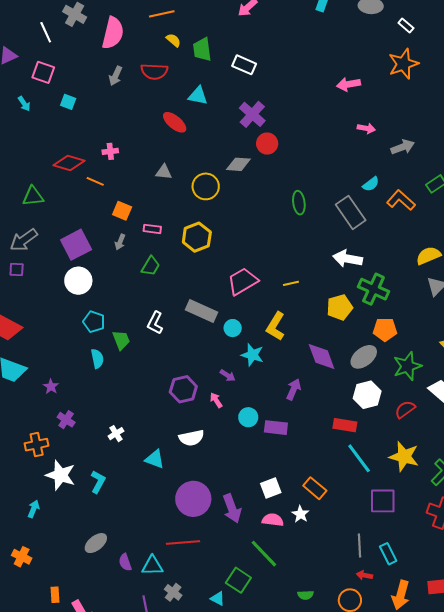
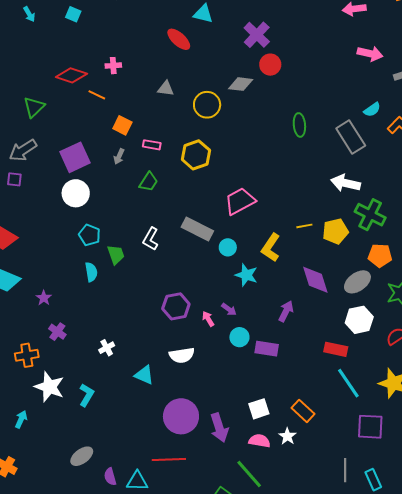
pink arrow: (366, 128) -> (370, 54), size x1.4
green triangle: (33, 196) -> (34, 107), turned -40
yellow line: (291, 283) -> (304, 226), moved
purple arrow: (228, 375) -> (229, 309), moved

